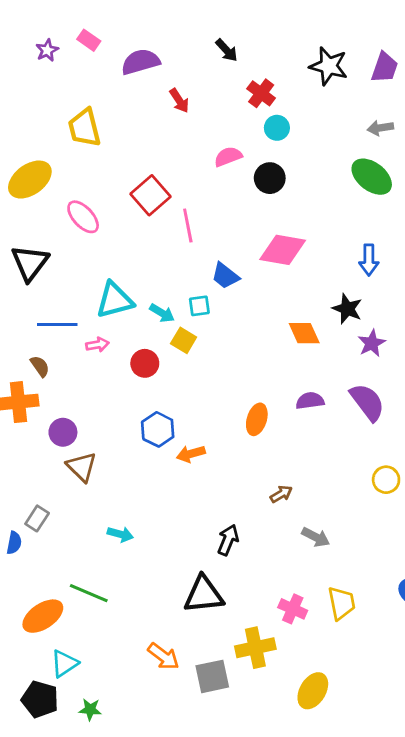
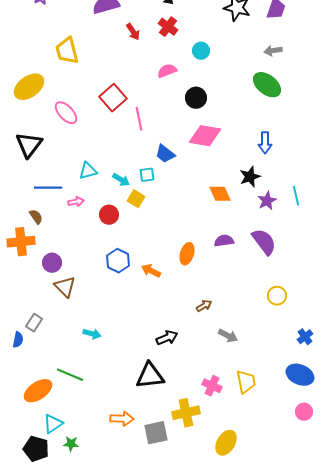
red cross: (261, 93) -> (168, 27), moved
black circle: (270, 178) -> (196, 98), moved
cyan triangle: (115, 300) -> (88, 171), size x0.7
black star: (347, 309) -> (250, 177), turned 30
orange arrow: (191, 454) -> (151, 271), moved, turned 42
black arrow: (228, 540) -> (167, 338), turned 45
orange arrow: (163, 656) -> (122, 419), turned -35
green star: (90, 709) -> (71, 444), moved

